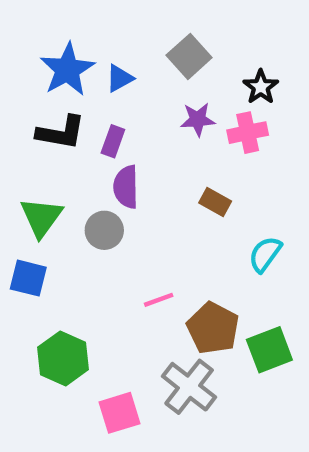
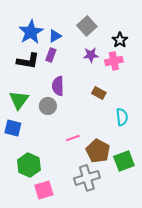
purple rectangle: (113, 141) -> (51, 55), moved
cyan semicircle: (265, 254) -> (122, 117), turned 138
gray cross: (189, 387) -> (87, 178), turned 35
pink square: (119, 413) -> (44, 190), moved

